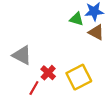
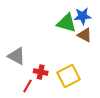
green triangle: (77, 19) -> (67, 23), size x1.5
red cross: (48, 73) -> (41, 72), turned -32

